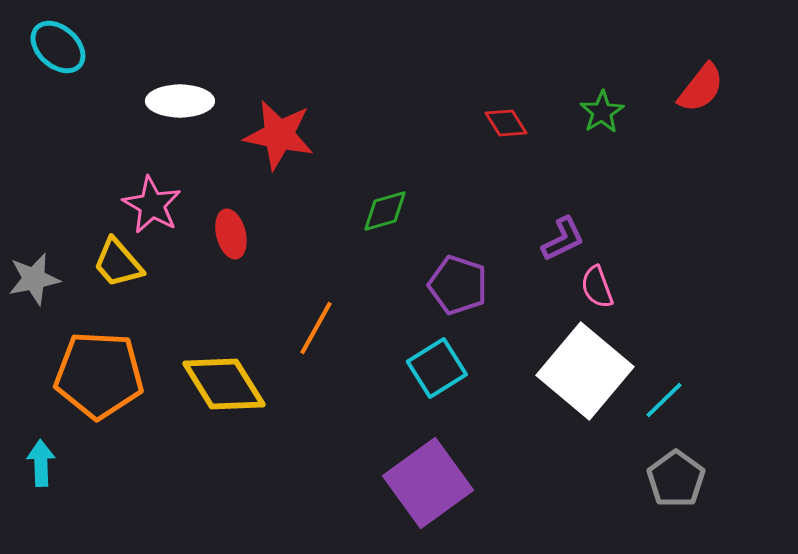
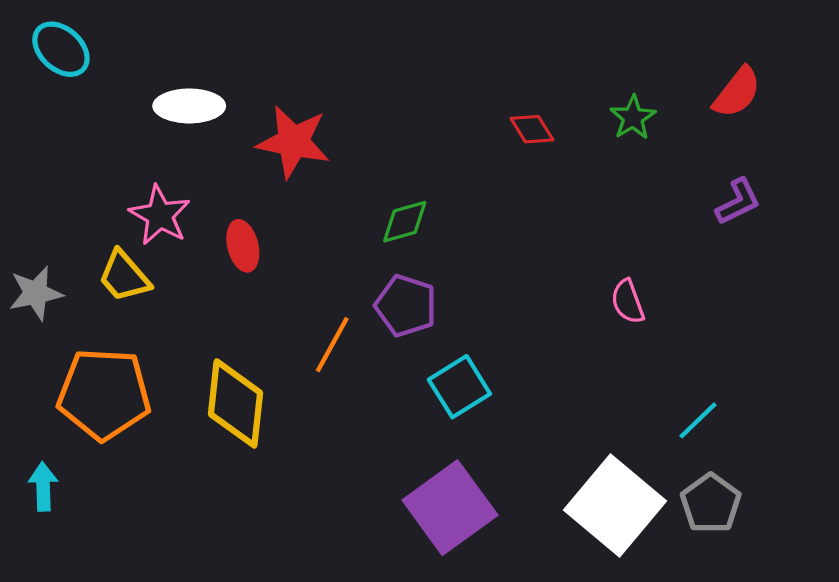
purple L-shape: (563, 239) -> (738, 202), moved
purple pentagon: (458, 285) -> (406, 306), moved
white square: (585, 371) -> (615, 505), moved
yellow diamond: (224, 384) -> (235, 403), turned 38

